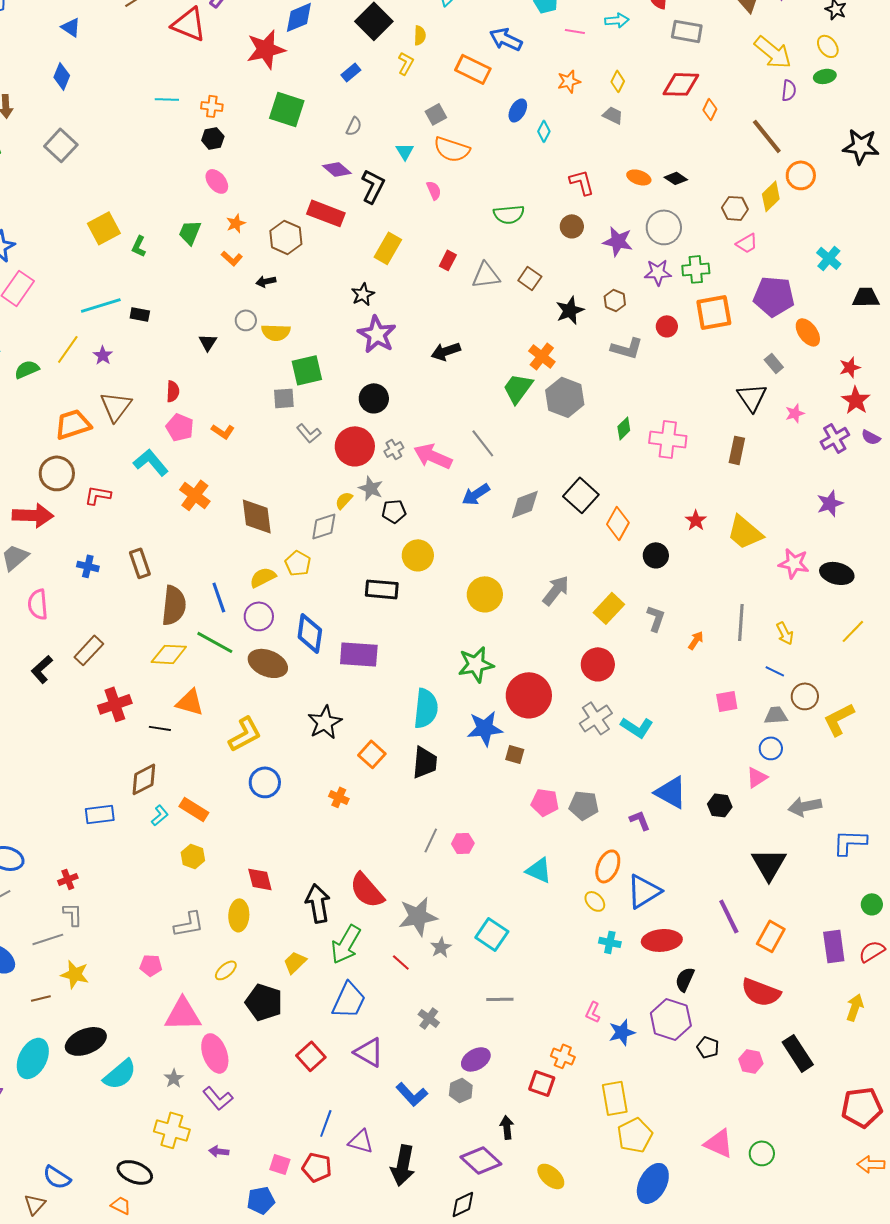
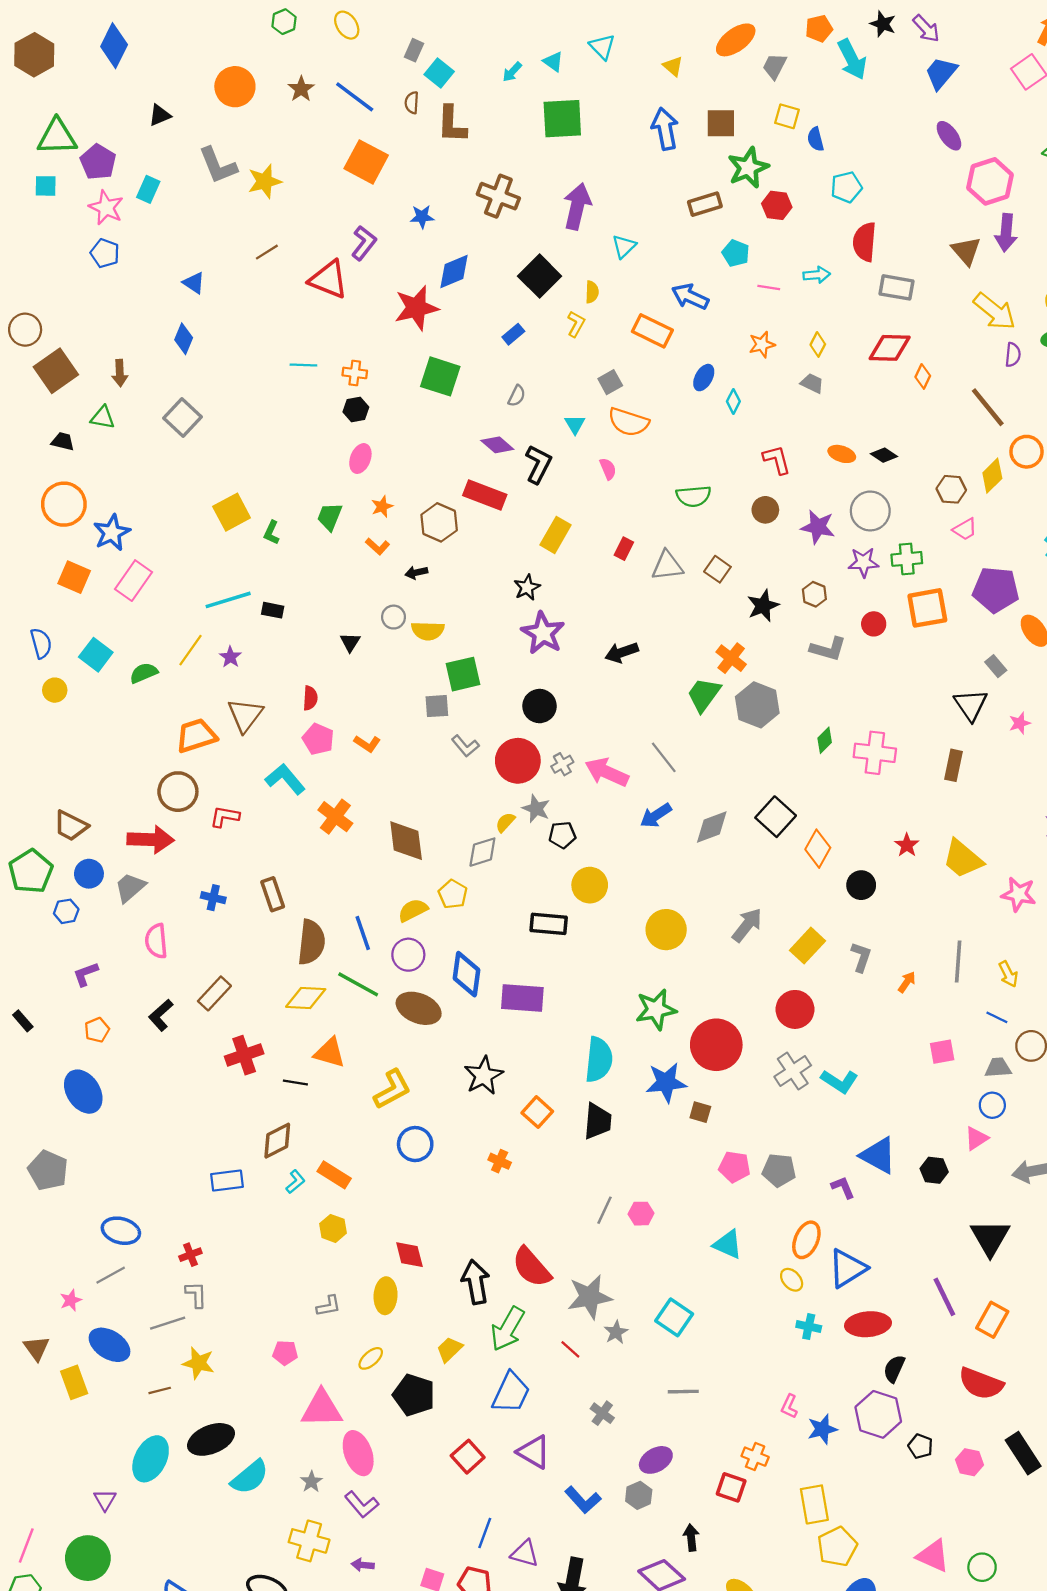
pink ellipse: (217, 181) -> (360, 459), turned 60
gray L-shape: (189, 924) -> (328, 1306), size x0.7

